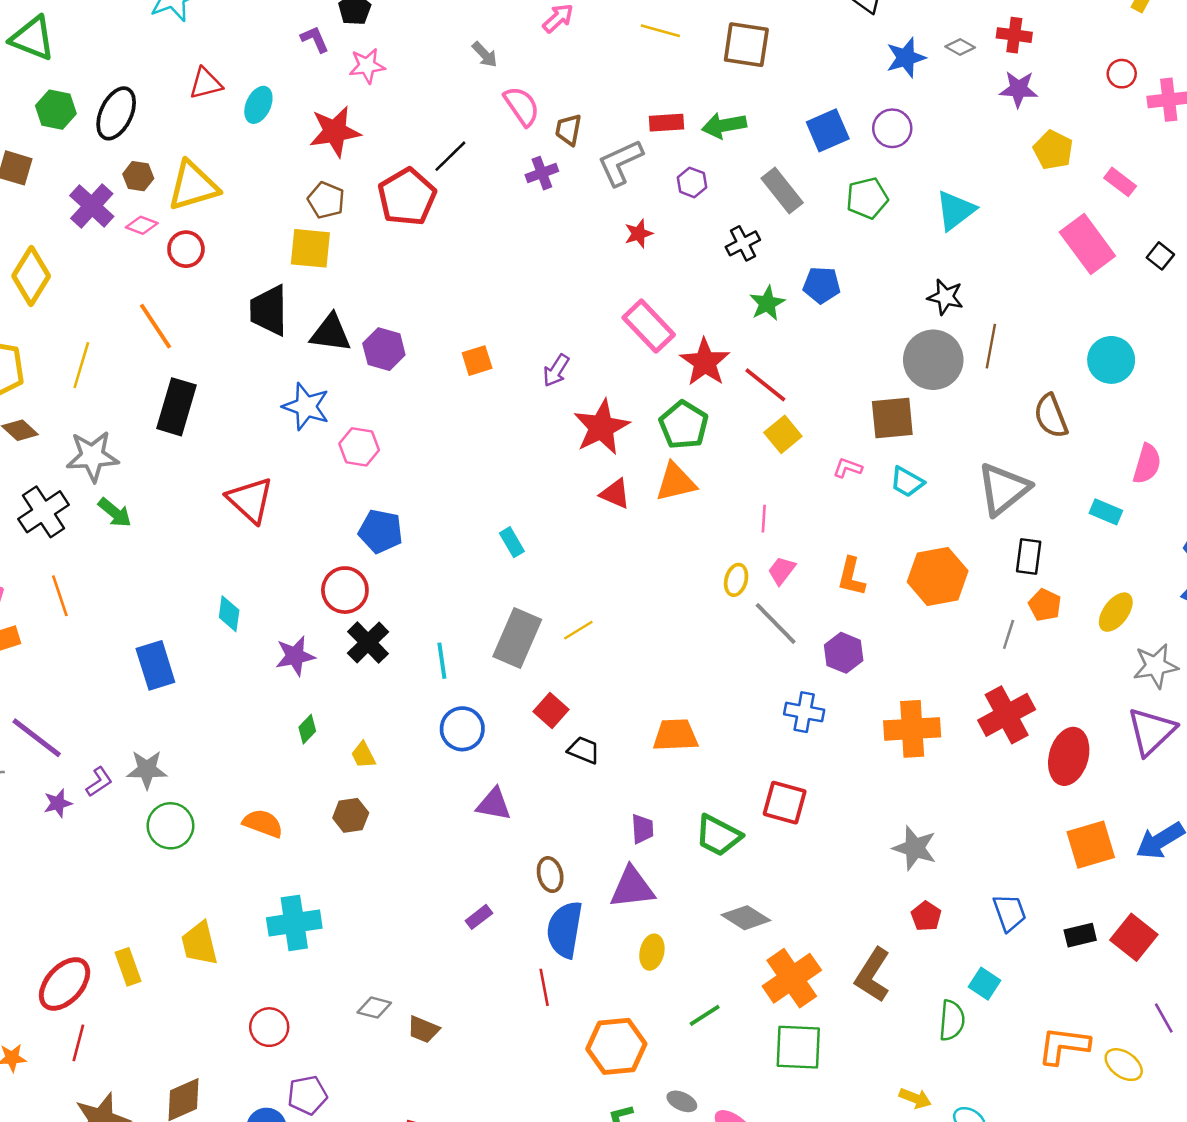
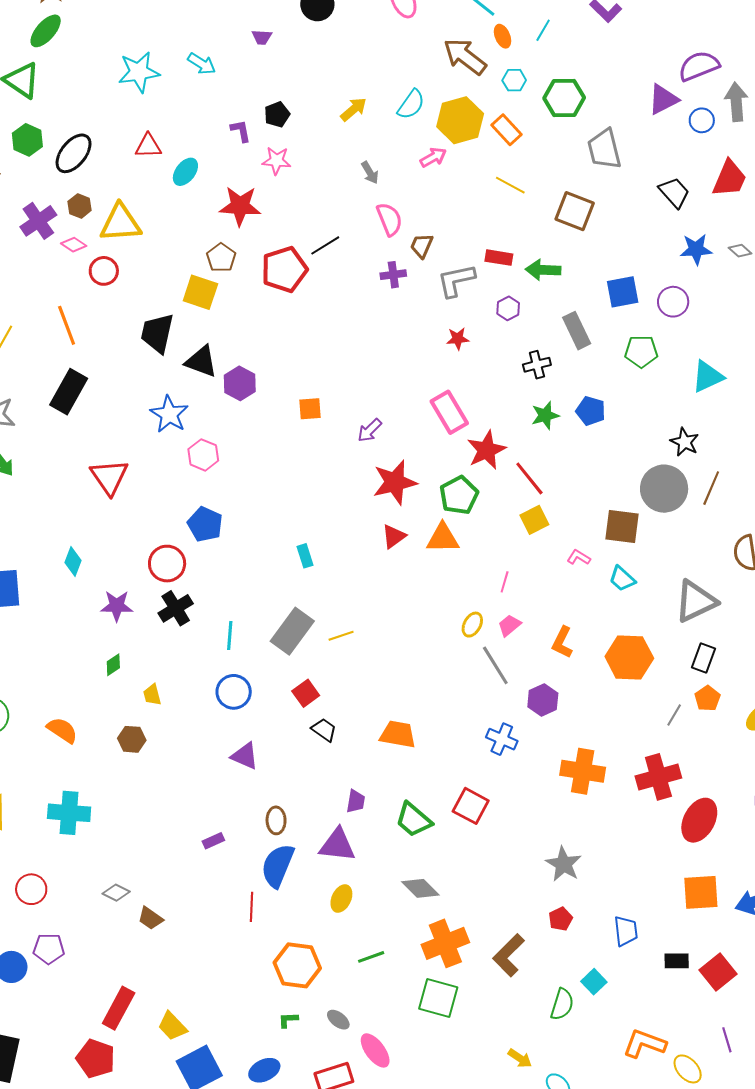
red triangle: (615, 494) -> (394, 536), turned 48

